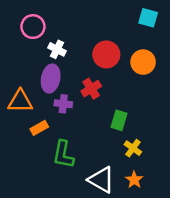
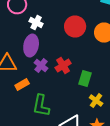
red cross: (91, 89) -> (63, 66), moved
purple cross: (63, 104) -> (41, 66), turned 32

